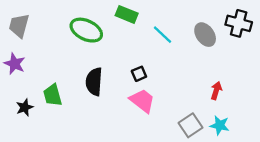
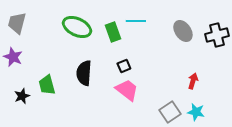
green rectangle: (127, 14) -> (113, 32), moved, turned 48
black cross: (239, 23) -> (217, 35), moved, turned -30
cyan line: (162, 35) -> (136, 21), moved, turned -42

